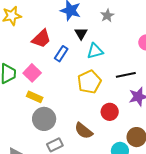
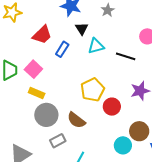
black line: (126, 75) -> (126, 56), moved, turned 30
yellow pentagon: (89, 82) -> (93, 90), moved
brown semicircle: (84, 131) -> (76, 120), moved

